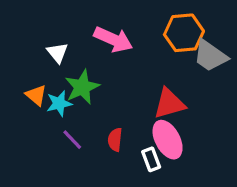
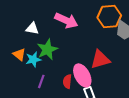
white triangle: (57, 53) -> (32, 28), turned -40
purple line: (72, 140) -> (41, 81), turned 64
pink ellipse: (168, 140) -> (82, 75), moved

